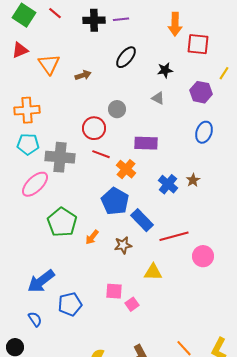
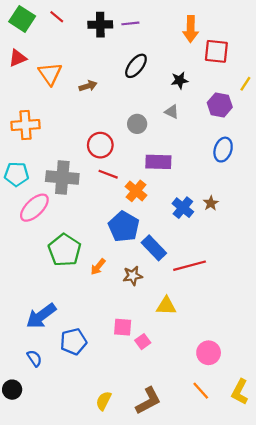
gray circle: (117, 109) -> (137, 124), moved
cyan pentagon: (28, 144) -> (17, 174), moved
pink circle: (203, 256) -> (209, 353), moved

